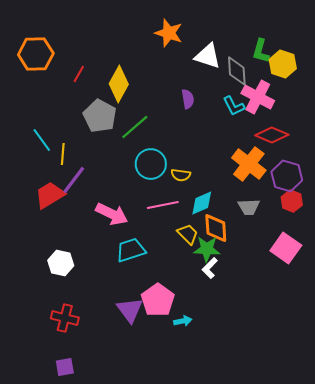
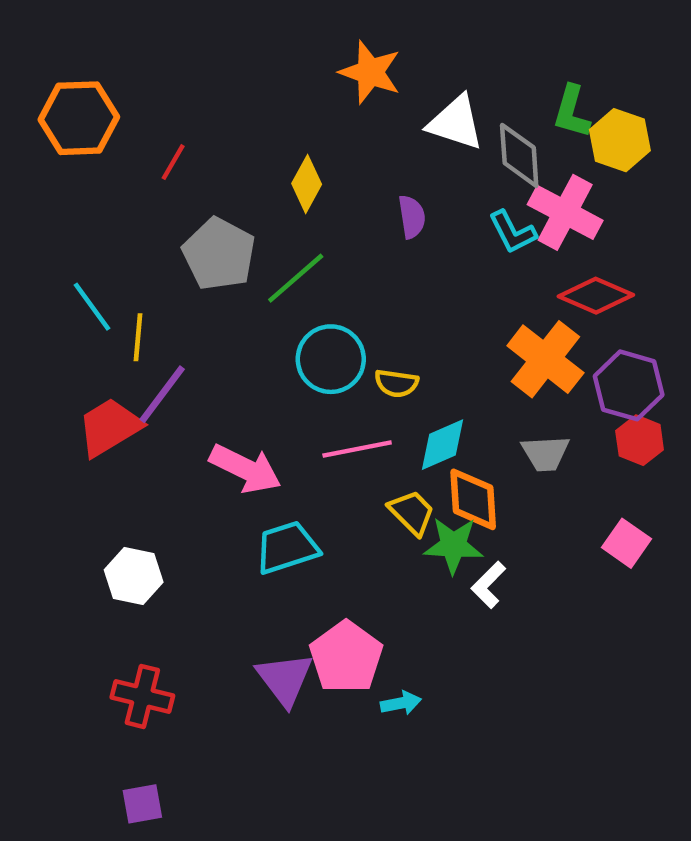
yellow diamond: (119, 84) -> (307, 184), moved, size x0.7
pink square: (286, 248) -> (626, 543), size x0.7
white L-shape: (210, 268) -> (488, 585), moved

